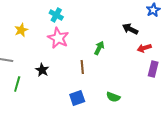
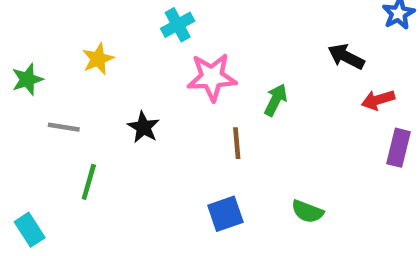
cyan cross: (56, 15) -> (178, 25), turned 32
pink star: (58, 38) -> (212, 77), moved, turned -30
black star: (42, 70) -> (143, 127), moved

